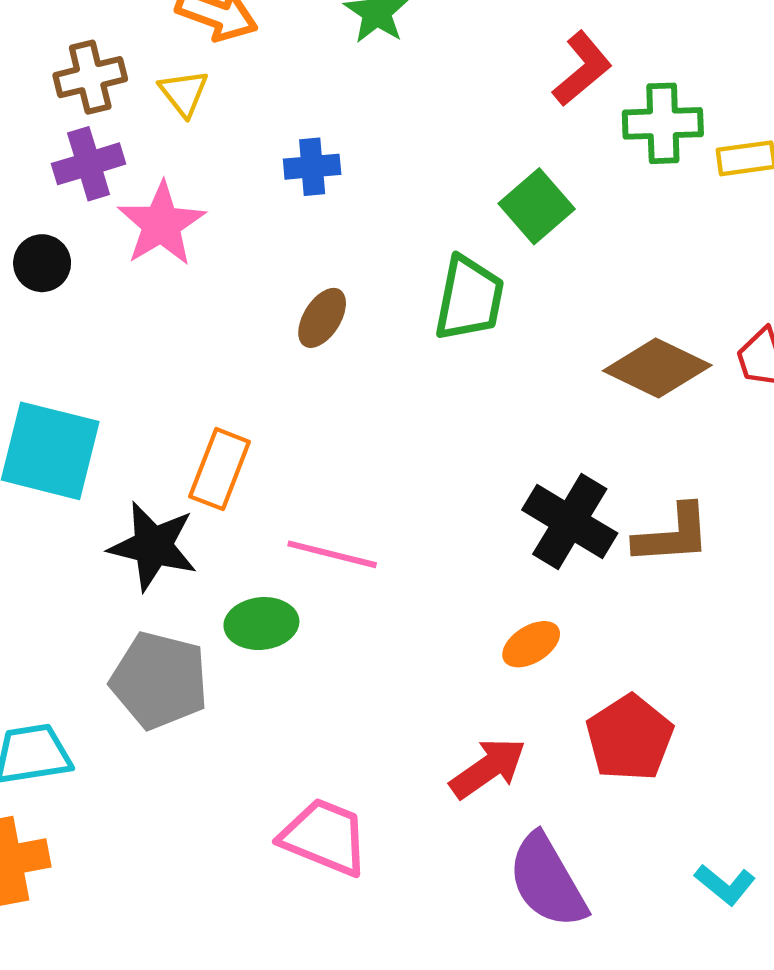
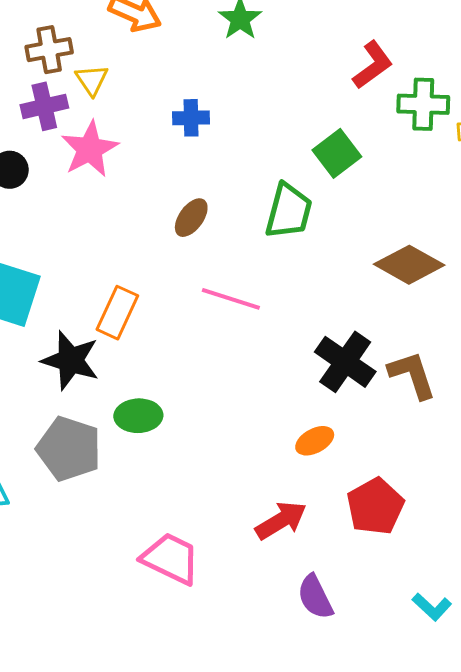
yellow triangle: (184, 93) -> (92, 80), moved
brown L-shape: (673, 535) -> (412, 375), turned -108
pink line: (332, 554) -> (231, 299), moved
purple semicircle: (547, 881) -> (315, 597), size x0.7

